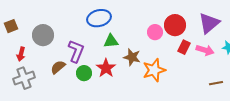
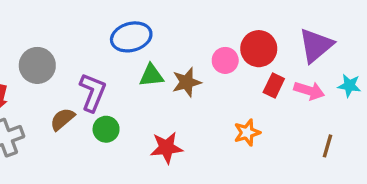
brown star: (132, 57) -> (187, 82), moved, turned -30
red star: (106, 68) -> (166, 148), moved, turned 30
orange star: (154, 70) -> (247, 133), moved, size x0.7
brown line: (216, 83) -> (328, 146), turned -64

